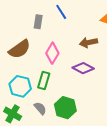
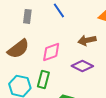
gray rectangle: (38, 22) -> (27, 16), moved
pink diamond: (52, 53) -> (51, 52), turned 40

